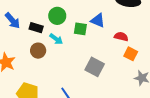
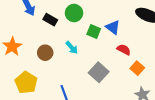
red semicircle: (121, 37) -> (124, 50), moved
cyan arrow: (56, 39) -> (72, 48), moved
brown circle: (38, 51) -> (45, 53), moved

